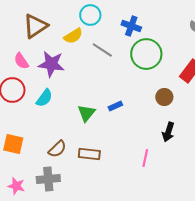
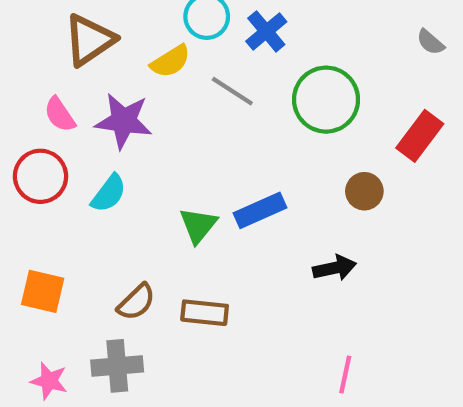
blue cross: (131, 26) -> (266, 31), moved, turned 30
blue rectangle: (115, 106) -> (260, 210), size x1.6
black arrow: (168, 132) -> (335, 268), moved, turned -120
pink line: (145, 158) -> (345, 374), moved

